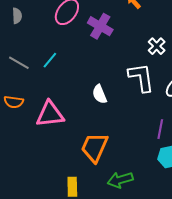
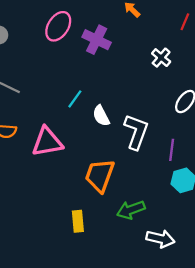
cyan line: (50, 60) -> (75, 99), moved
white L-shape: (141, 77) -> (136, 132), moved, turned 32

